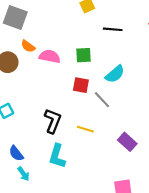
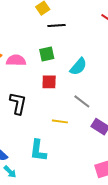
black line: (113, 29) -> (56, 26), moved
gray line: (102, 100) -> (82, 101), moved
black L-shape: (53, 121) -> (18, 103), moved

